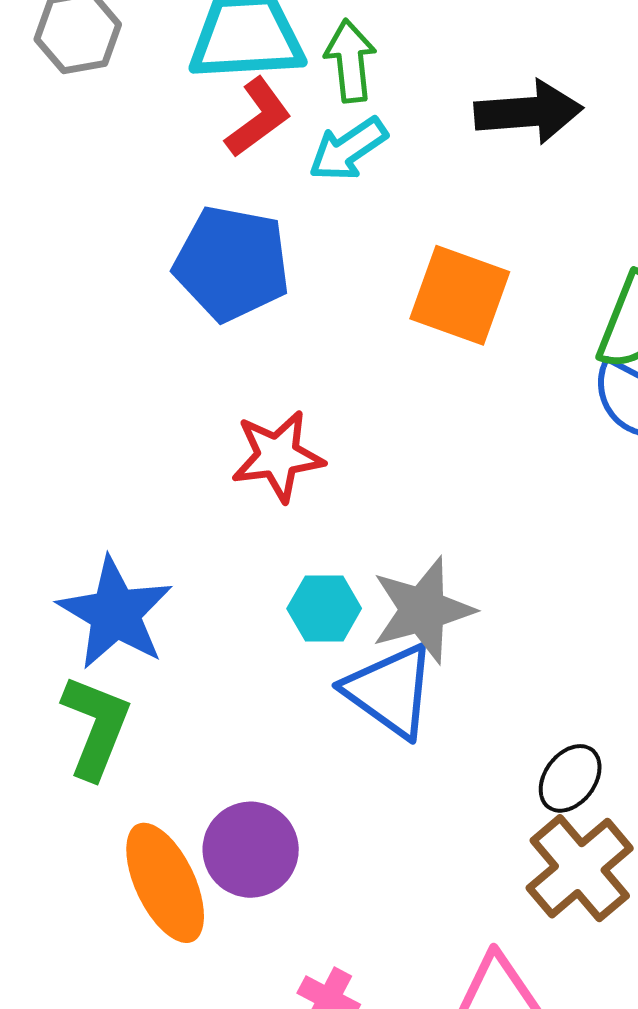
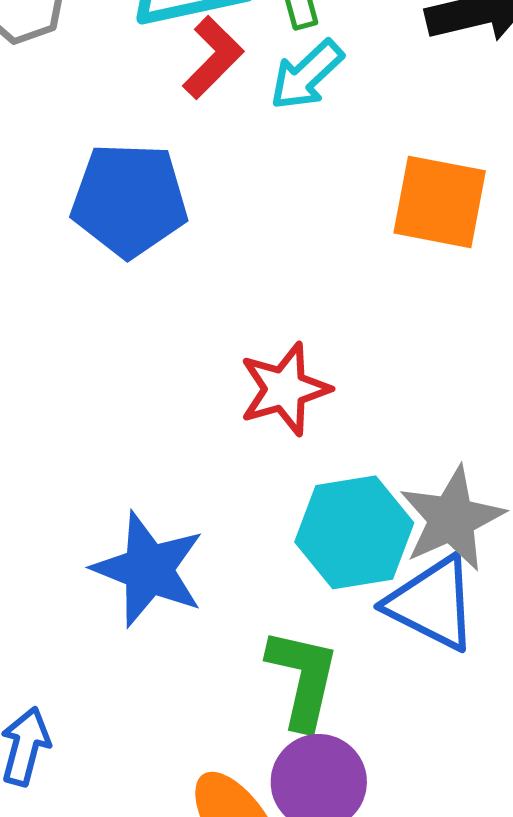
blue pentagon: (232, 263) -> (129, 200), moved
cyan hexagon: (324, 609) -> (354, 532), size x1.6
green L-shape: (96, 727) -> (303, 679), moved

